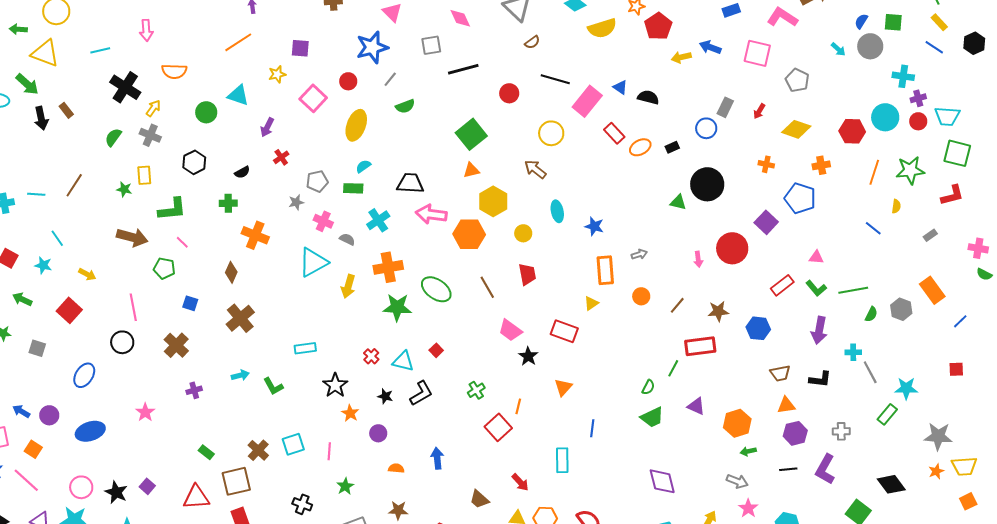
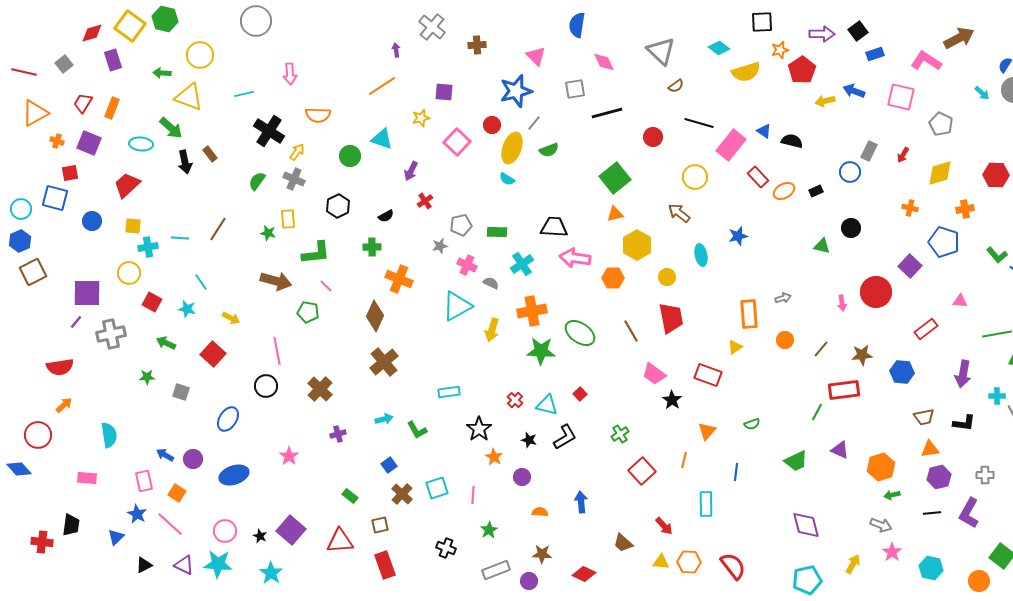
yellow ellipse: (356, 125) -> (512, 148), moved
yellow diamond: (796, 129) -> (940, 173), turned -36
cyan semicircle: (363, 166) -> (507, 179), moved, turned -112
black circle: (707, 184) -> (851, 228), size x0.6
blue star: (594, 226) -> (738, 236), moved, turned -30
orange hexagon: (469, 234) -> (613, 278), size x0.7
brown diamond: (231, 272) -> (375, 316), size x1.4
red trapezoid: (527, 274) -> (671, 318), size x1.4
green L-shape: (816, 288) -> (997, 255), moved
blue square: (190, 303) -> (389, 465), moved, turned 35
green semicircle: (648, 387) -> (752, 424), moved, turned 42
orange line: (518, 406) -> (684, 460), moved
brown square: (236, 481) -> (380, 525), size x0.6
purple square: (147, 486) -> (291, 530), size x1.8
black star: (116, 492) -> (260, 536), size x0.6

